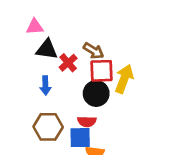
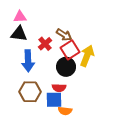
black triangle: (47, 49) -> (19, 34), moved
red square: (101, 71) -> (70, 50), turned -30
blue arrow: (45, 85) -> (28, 61), size x1.5

